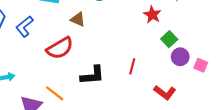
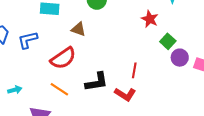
blue L-shape: (25, 27) -> (28, 40), turned 30
red L-shape: (165, 92) -> (125, 94), moved
orange line: (55, 93) -> (59, 89), moved

